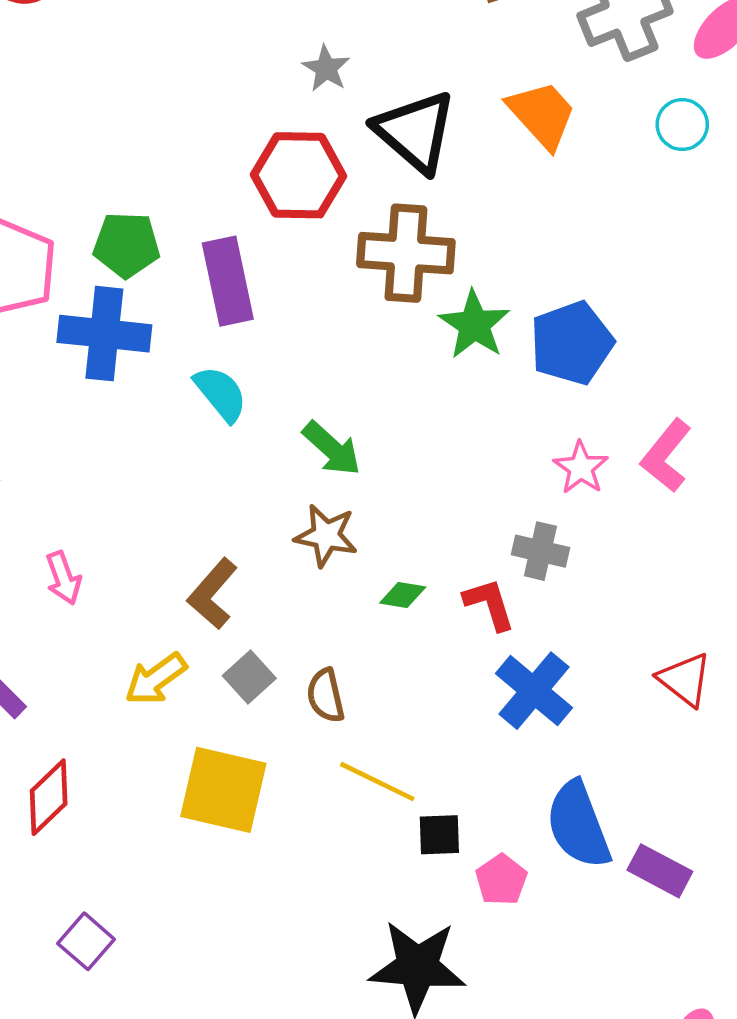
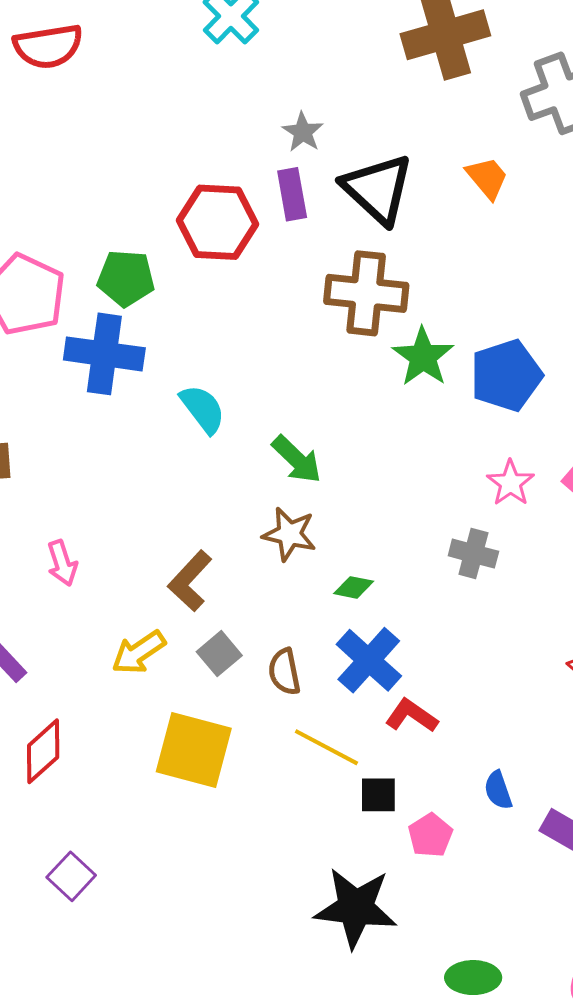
orange trapezoid: (542, 114) -> (487, 178), size x0.7
red hexagon: (299, 175) -> (218, 222), moved
purple rectangle: (228, 281) -> (292, 194), moved, size x0.7
red L-shape: (489, 604) -> (412, 716), moved, turned -40
blue cross: (534, 691) -> (369, 660), moved
blue semicircle: (578, 825) -> (498, 790), size x0.5

